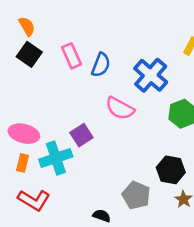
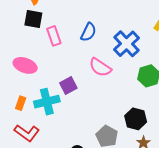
black square: (29, 54) -> (33, 19), turned -30
pink rectangle: (72, 56) -> (54, 36), moved
pink ellipse: (24, 134) -> (25, 65), moved

